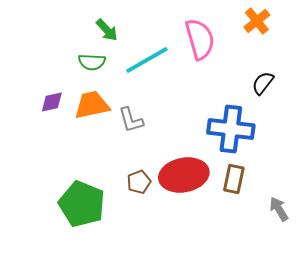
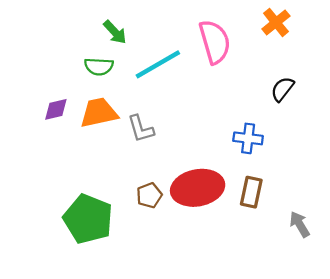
blue cross: (231, 129) -> (248, 138), size x0.6

